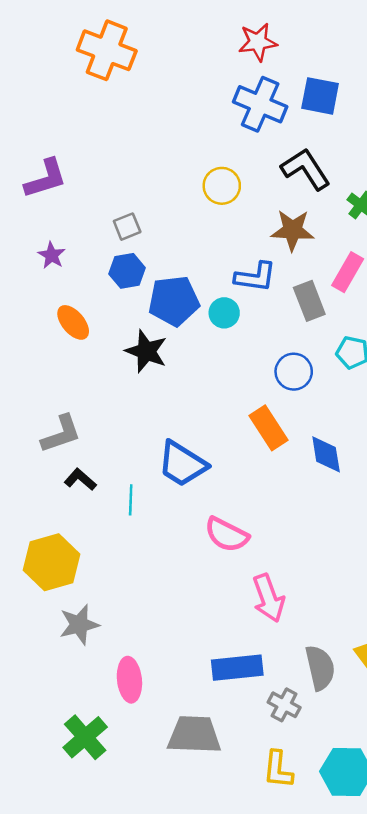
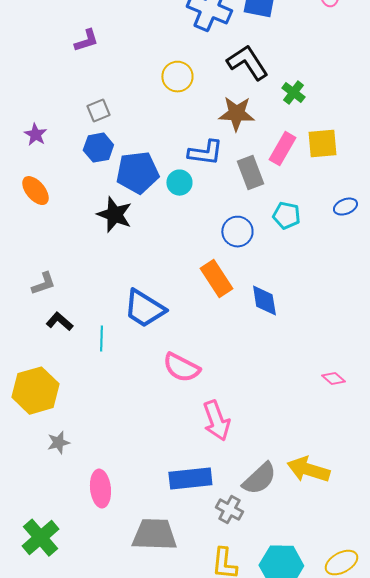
purple L-shape: (46, 179) -> (86, 41), moved, size x0.7
orange ellipse: (73, 322) -> (35, 191), moved
gray L-shape: (61, 434) -> (43, 284), size x0.7
gray star: (79, 625) -> (58, 443), size x0.7
gray semicircle: (320, 668) -> (259, 479), turned 60
green cross: (85, 737) -> (40, 538), moved

